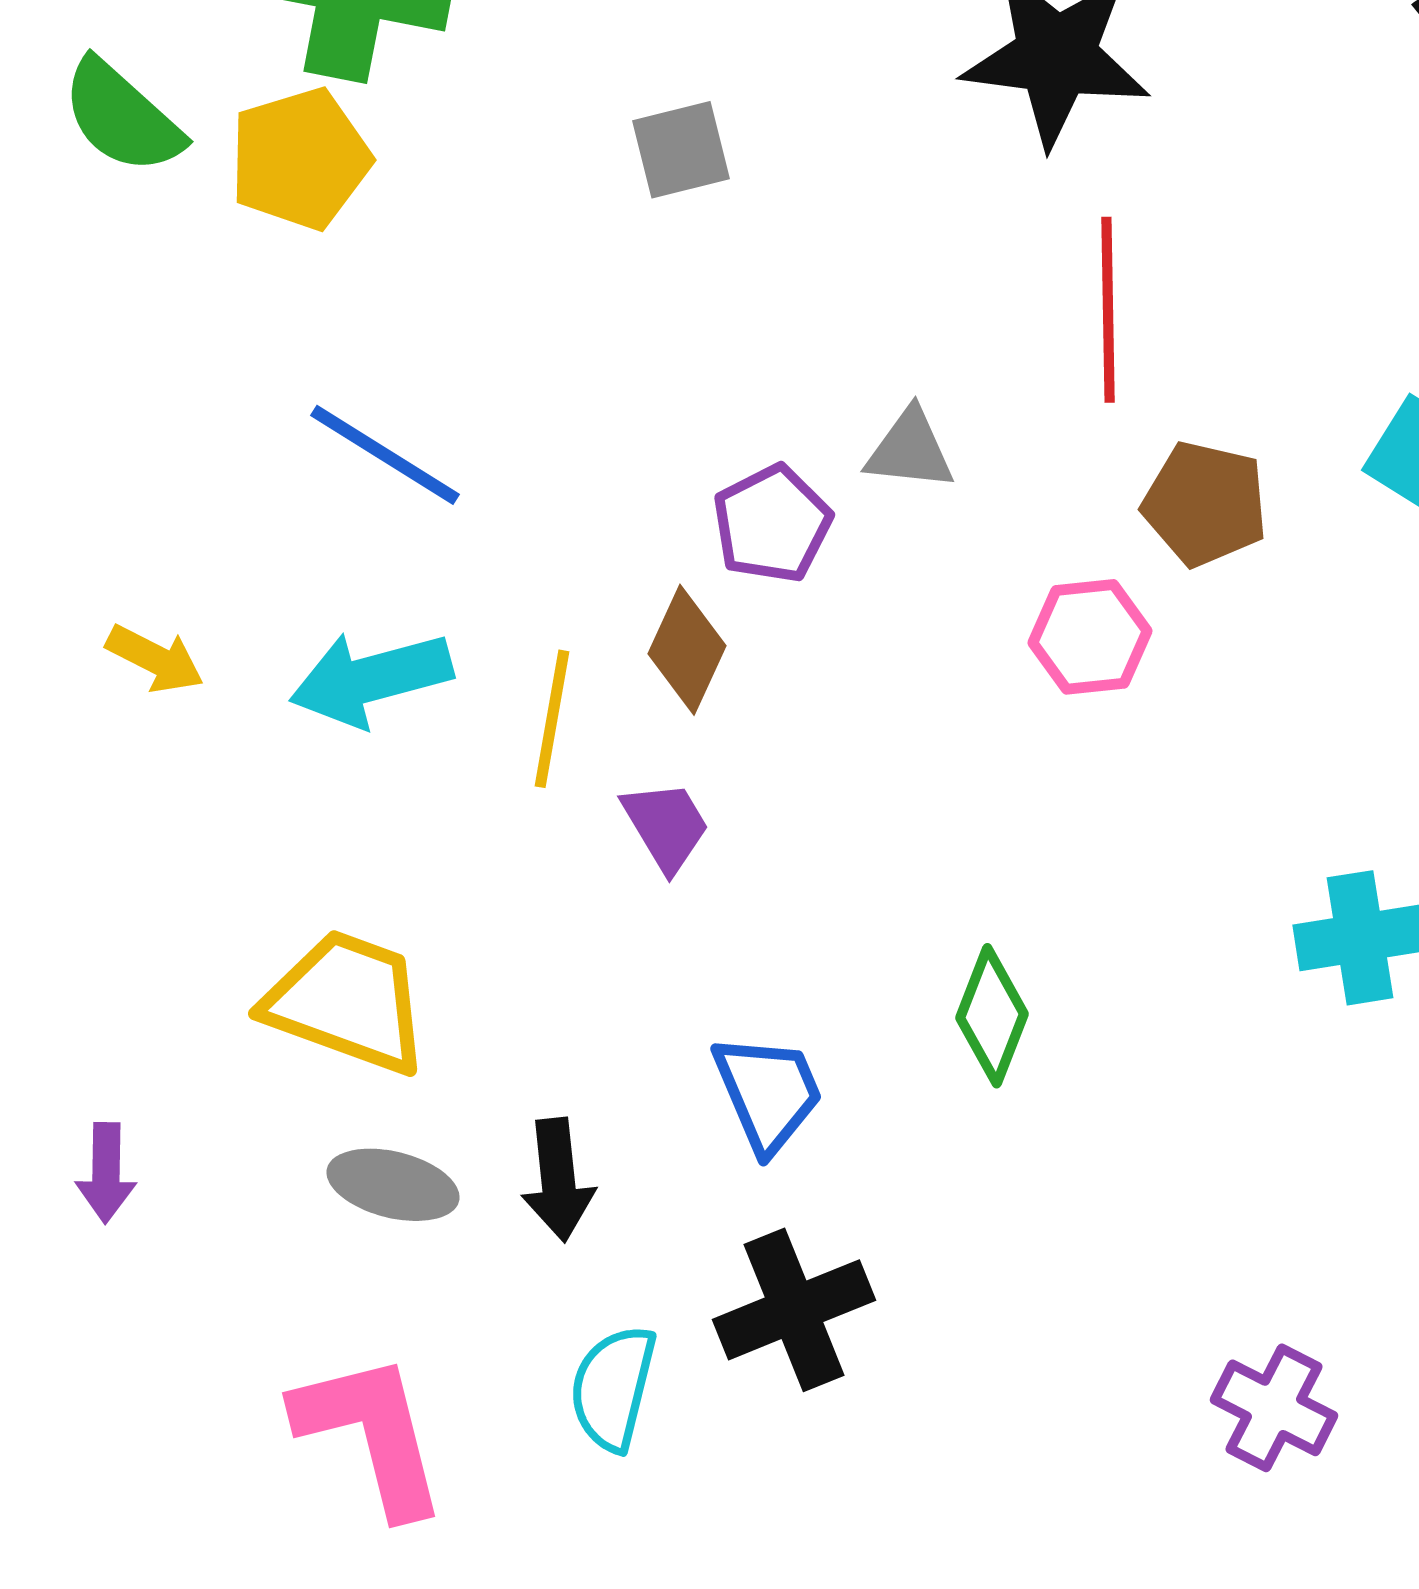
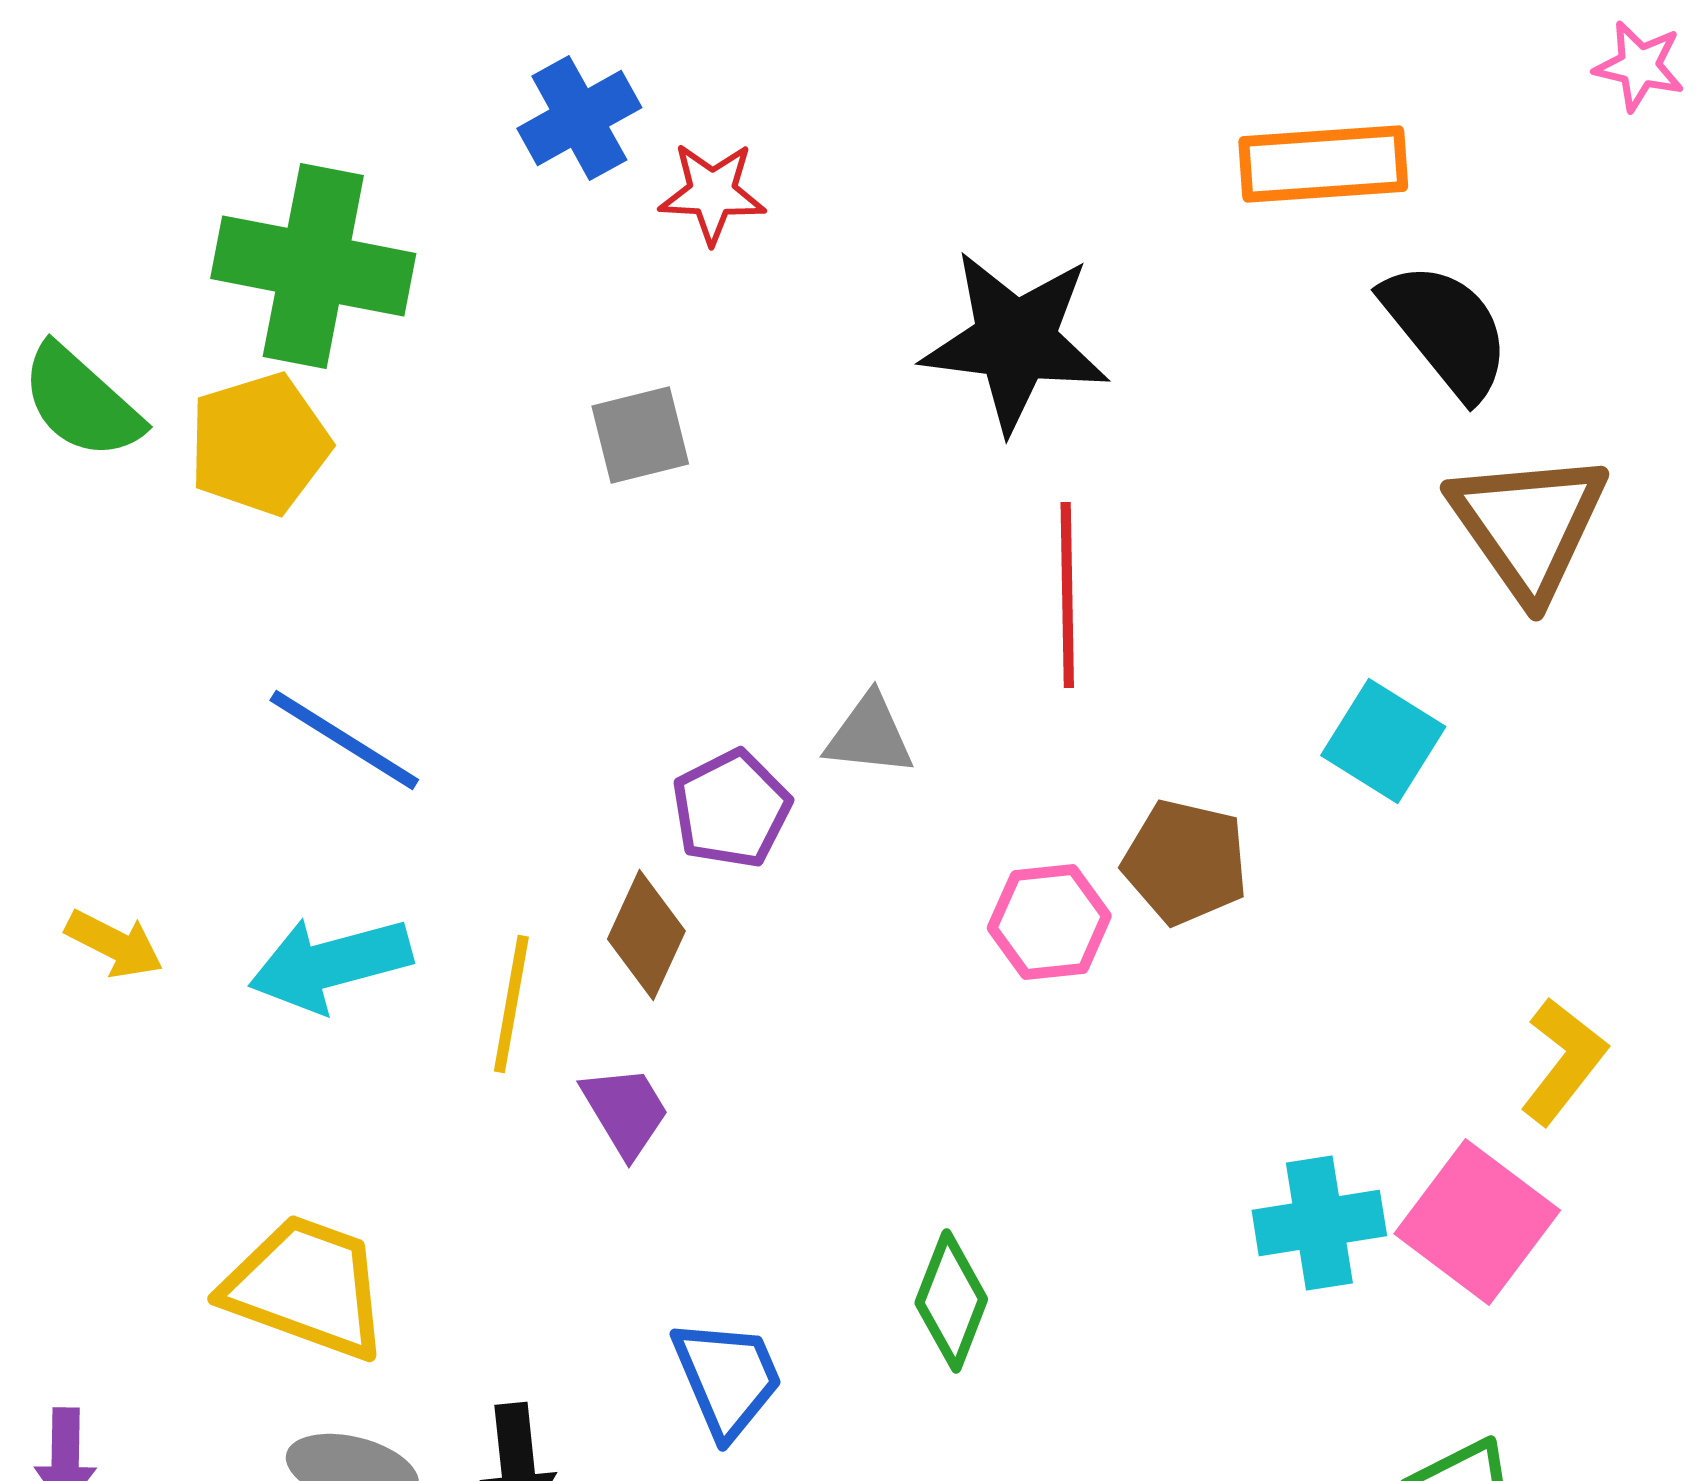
brown pentagon: (1205, 504) -> (1185, 862), moved

